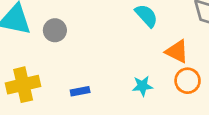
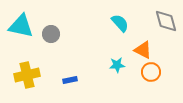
cyan star: (142, 86) -> (117, 65), moved

